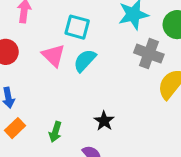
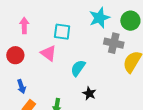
cyan semicircle: (85, 61) -> (78, 68), moved

